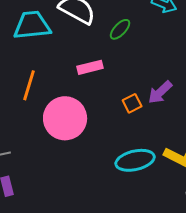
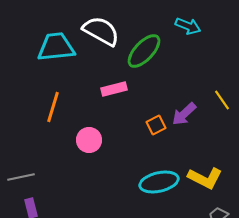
green ellipse: (120, 29) -> (144, 51), size x1.6
pink circle: (65, 118) -> (89, 140), size x0.6

